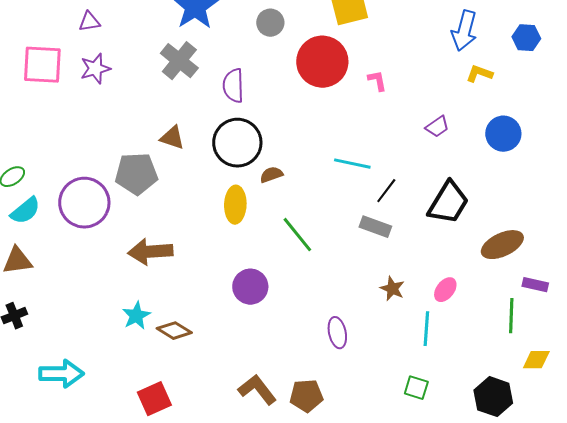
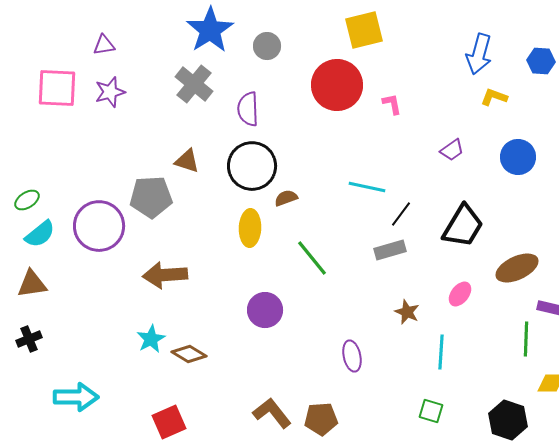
gray circle: (270, 23) -> (267, 46), moved
gray rectangle: (375, 227) -> (390, 250), turned -36
pink ellipse: (445, 290) -> (460, 294), moved

